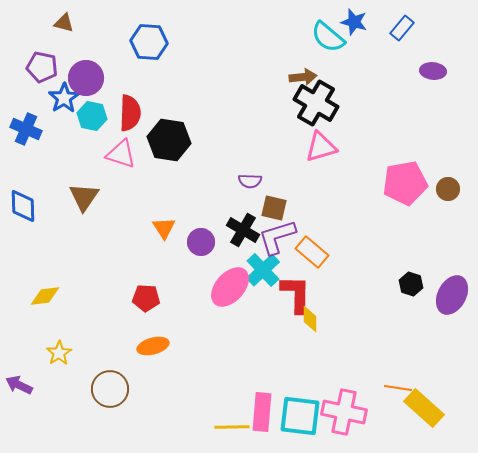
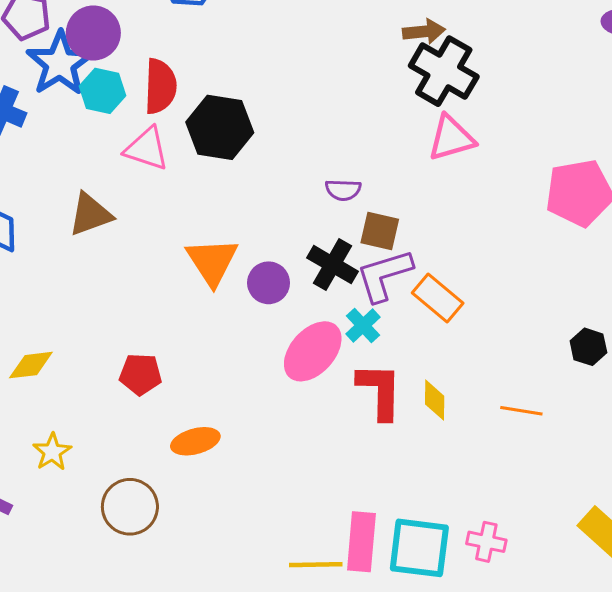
blue star: (64, 98) -> (60, 63), size x1.4
brown triangle: (84, 197) -> (90, 214), turned 36
orange triangle: (164, 228) -> (212, 261), size x1.5
cyan cross: (263, 270) -> (363, 325), size x0.7
red L-shape: (296, 294) -> (380, 391), moved
red pentagon: (146, 298) -> (141, 374), moved
orange line: (398, 388) -> (521, 411), moved
pink cross: (344, 412) -> (486, 542), size x0.6

